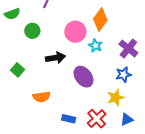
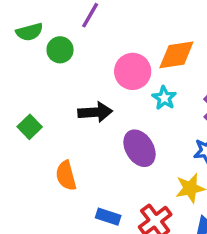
orange diamond: (100, 20) -> (176, 55), turned 40
green circle: (32, 31) -> (60, 50), moved
orange semicircle: (42, 97) -> (66, 176), turned 78

